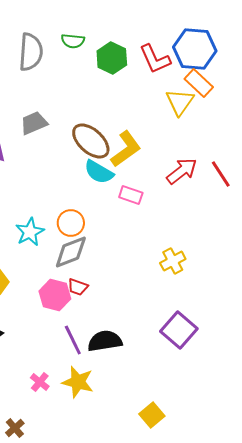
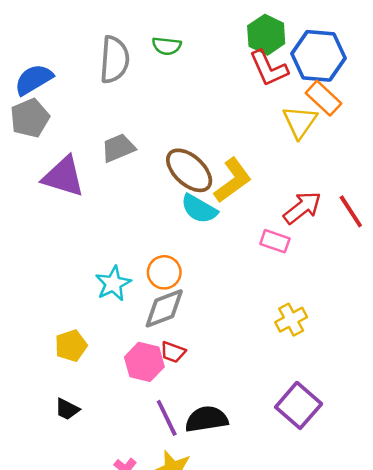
green hexagon: (112, 58) -> (266, 35), moved
pink rectangle: (131, 195) -> (275, 241), moved

